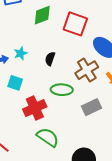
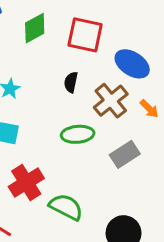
black semicircle: (50, 59) -> (71, 82), moved
red cross: (35, 108) -> (26, 183), moved

